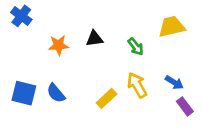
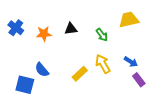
blue cross: (21, 16) -> (16, 28), moved
blue square: (24, 93) -> (25, 85), moved

